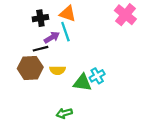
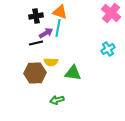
cyan line: (65, 32) -> (58, 28), turned 30
brown hexagon: (30, 68) -> (35, 73), moved
cyan cross: (97, 76) -> (108, 49), moved

